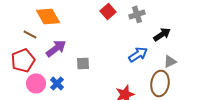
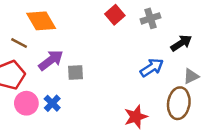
gray square: (83, 63) -> (76, 72), moved

